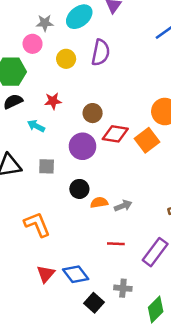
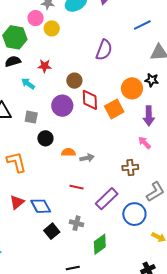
purple semicircle: (101, 53) -> (104, 50), moved
yellow circle: (66, 59) -> (52, 28), moved
red diamond: (115, 134) -> (90, 100), turned 70
black circle: (79, 189) -> (45, 138), moved

